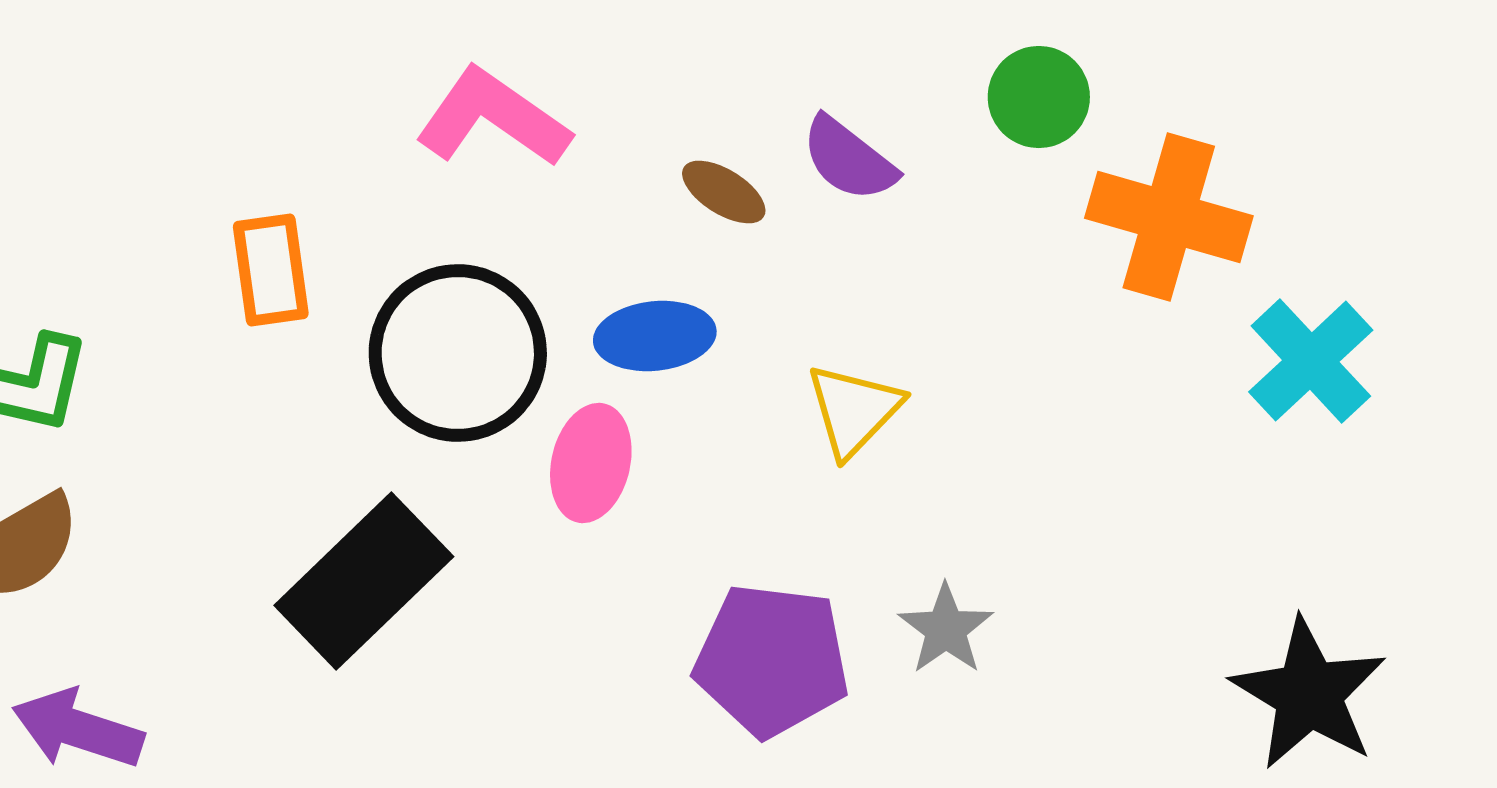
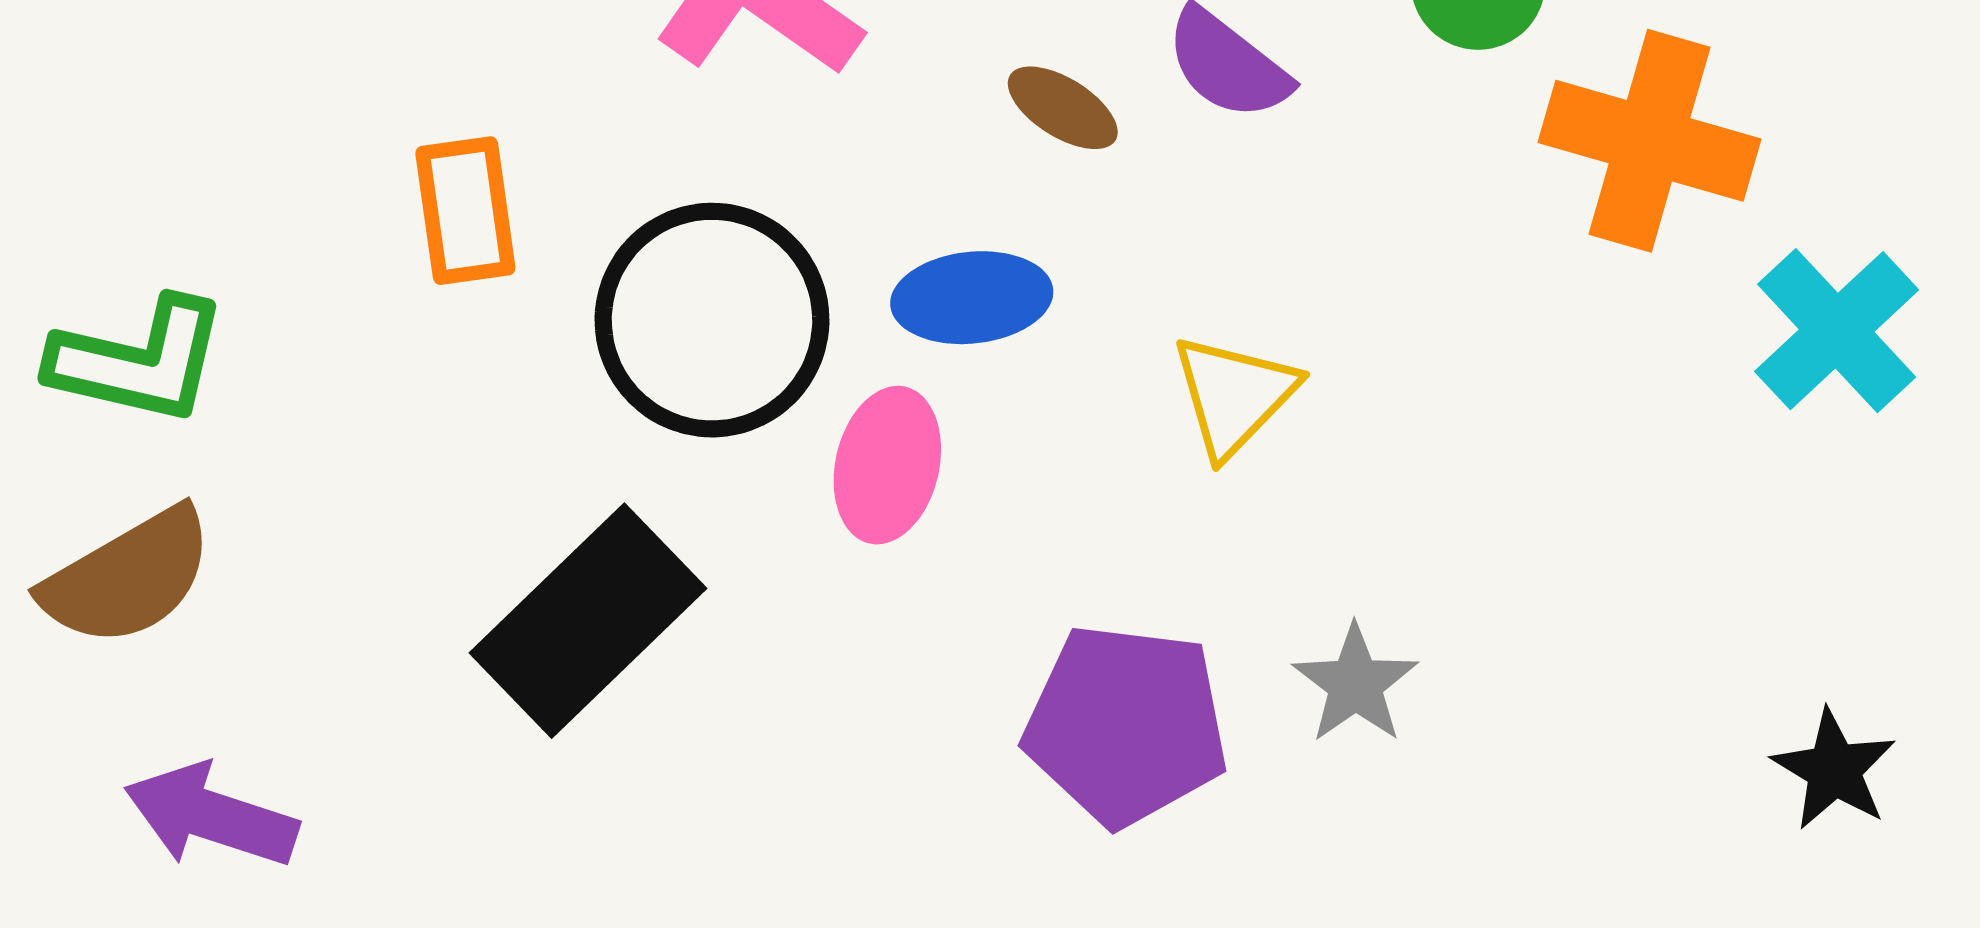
black star: (1309, 694) -> (1834, 770), size x0.6

